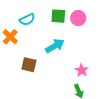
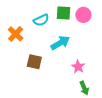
cyan semicircle: (27, 20) -> (41, 20), moved
pink star: (82, 70) -> (78, 67), moved

